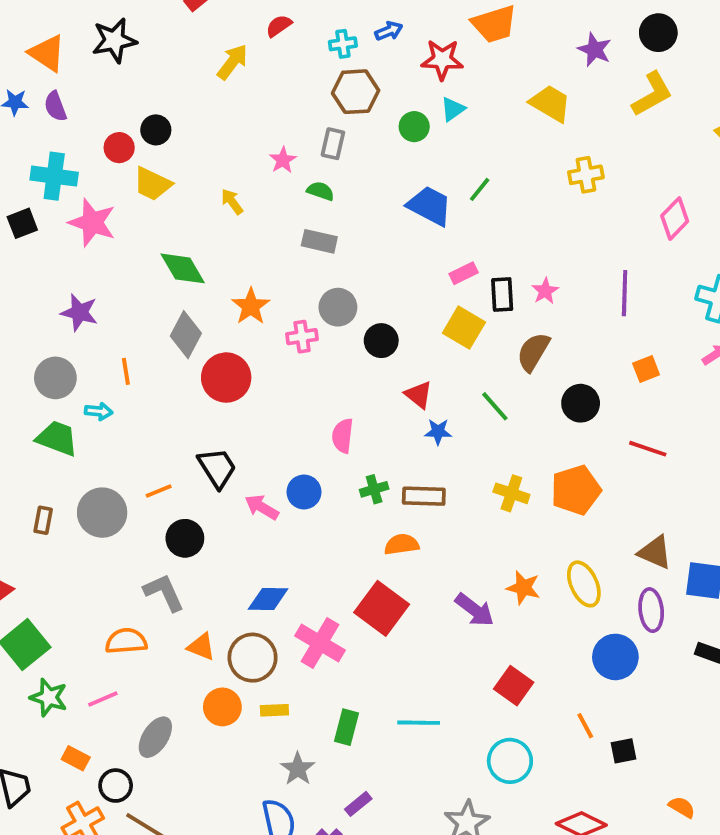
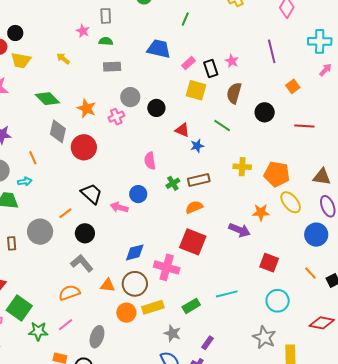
blue trapezoid: (430, 206) -> (159, 49), moved
orange pentagon: (576, 490) -> (277, 174), moved, turned -30
yellow rectangle: (274, 710) -> (153, 307), size x1.5
green rectangle: (346, 727) -> (191, 306), turned 60

